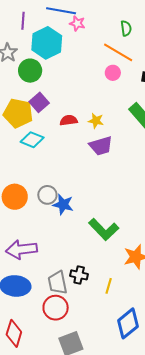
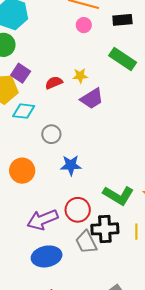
gray circle: (47, 195) -> (51, 134), moved
green L-shape: (104, 229) -> (118, 195), moved
black cross: (79, 275) -> (105, 229), size x1.5
red circle: (56, 308) -> (78, 210), moved

